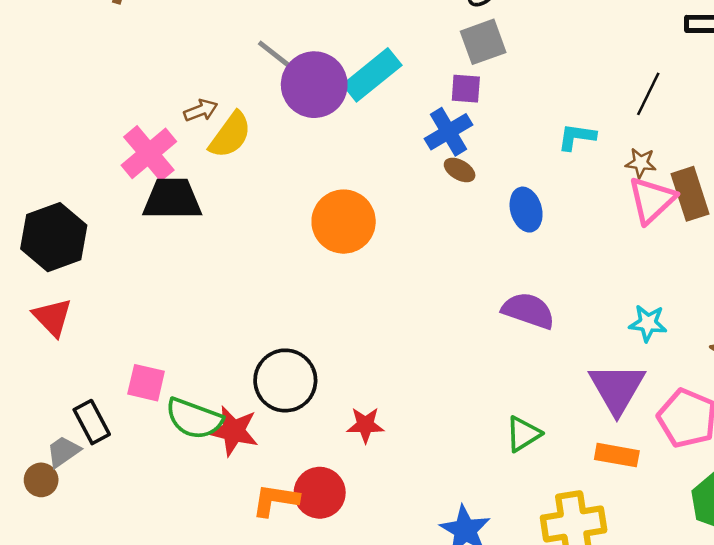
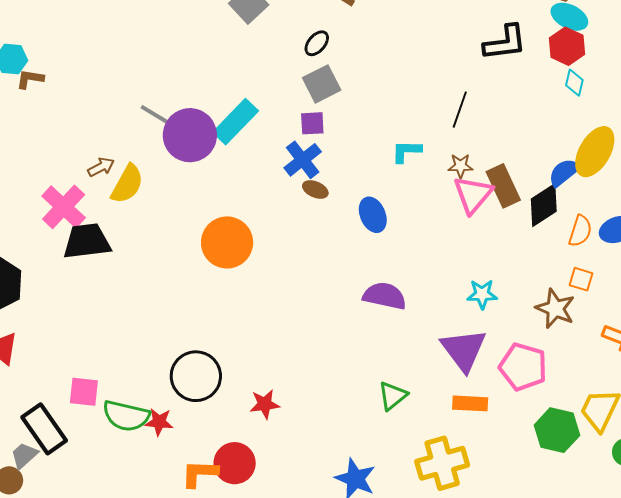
black rectangle: (92, 422) -> (44, 429), size x1.4
red star: (233, 431) -> (159, 422), size x0.7

